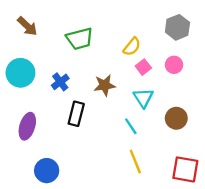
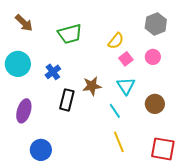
brown star: (105, 85) -> (92, 86), moved

